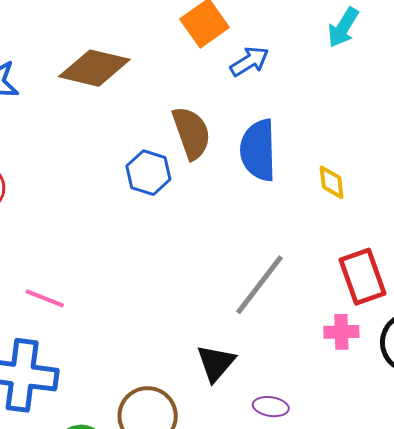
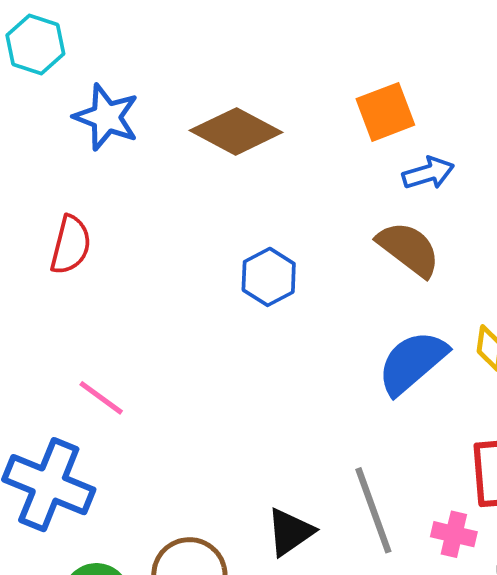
brown semicircle: (191, 133) -> (409, 249), moved, turned -48
blue semicircle: (258, 150) -> (412, 362), moved, turned 36
gray line: (259, 285) -> (373, 510), moved, turned -72

